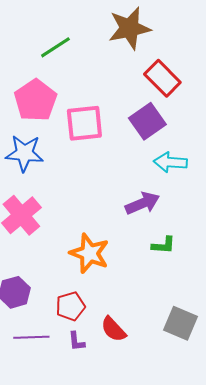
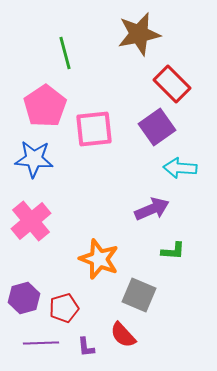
green line: (55, 47) -> (65, 53), turned -72
red pentagon: (70, 306) -> (64, 308), moved
gray square: (180, 323) -> (139, 295), moved

